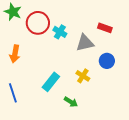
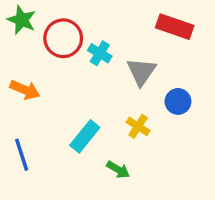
red rectangle: (105, 28) -> (175, 27), moved, size x1.5
gray triangle: (85, 43) -> (141, 72), turned -42
orange arrow: (15, 54) -> (25, 90), turned -78

